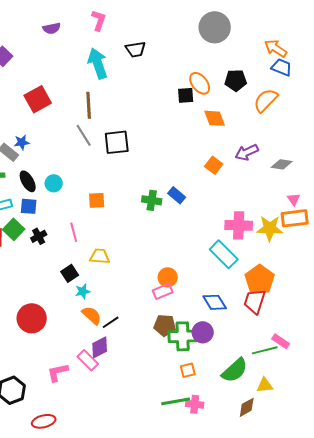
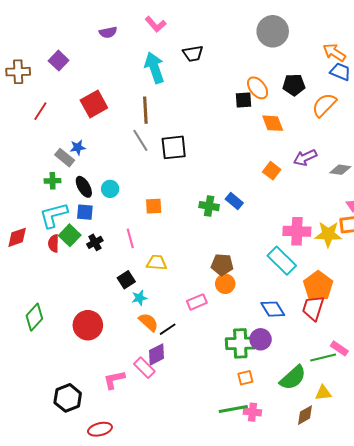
pink L-shape: (99, 20) -> (156, 24), turned 120
pink rectangle: (163, 291) -> (197, 302), moved
brown pentagon: (165, 325) -> (222, 265), moved

